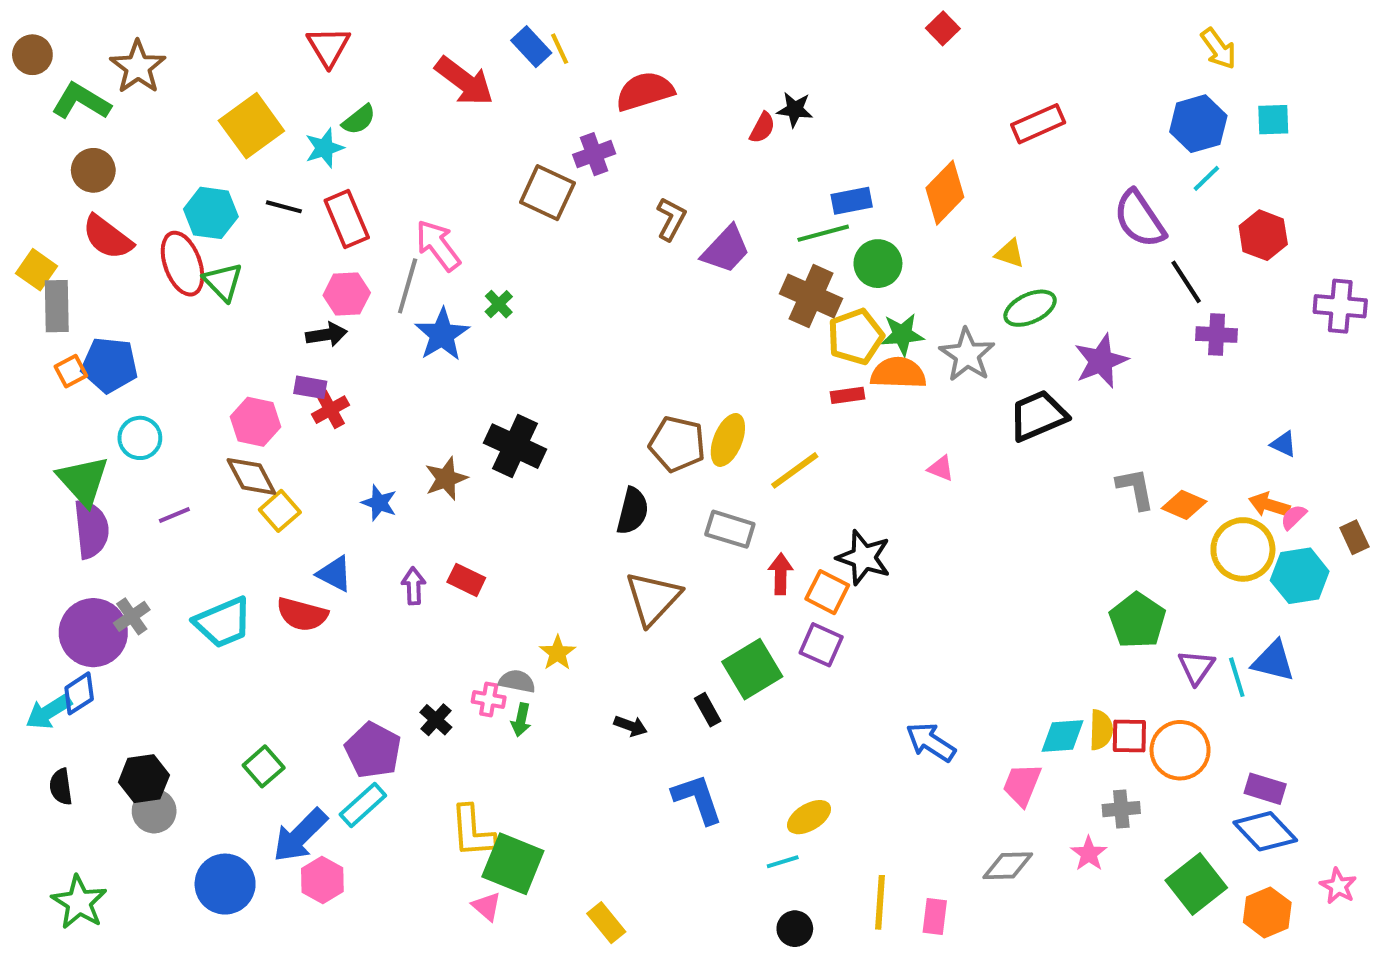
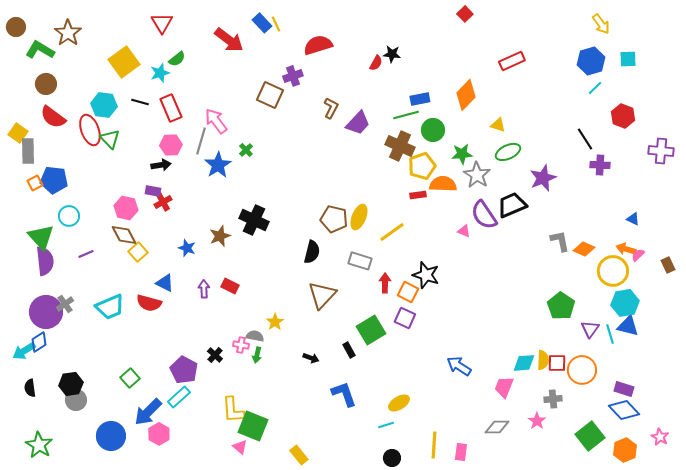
purple semicircle: (1140, 219) -> (484, 215), moved
green star: (902, 335) -> (462, 154), moved
cyan hexagon: (1300, 576) -> (625, 303), moved

